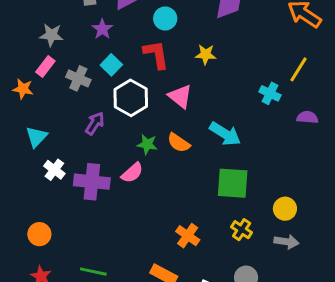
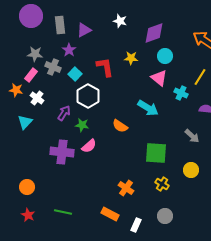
cyan circle: (165, 19) -> (165, 56), moved
yellow star: (206, 54) -> (131, 58), moved
gray cross: (78, 78) -> (53, 67), moved
pink triangle: (180, 96) -> (159, 78), moved
cyan arrow: (225, 134) -> (148, 108), moved
green star: (147, 144) -> (82, 125), moved
white cross: (54, 170) -> (37, 98), moved
gray arrow: (286, 242) -> (192, 136), moved, turned 35

